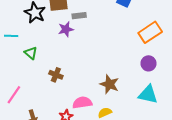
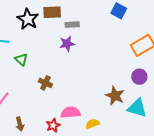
purple star: (66, 29) -> (67, 44), moved
brown star: (109, 84) -> (115, 96), moved

